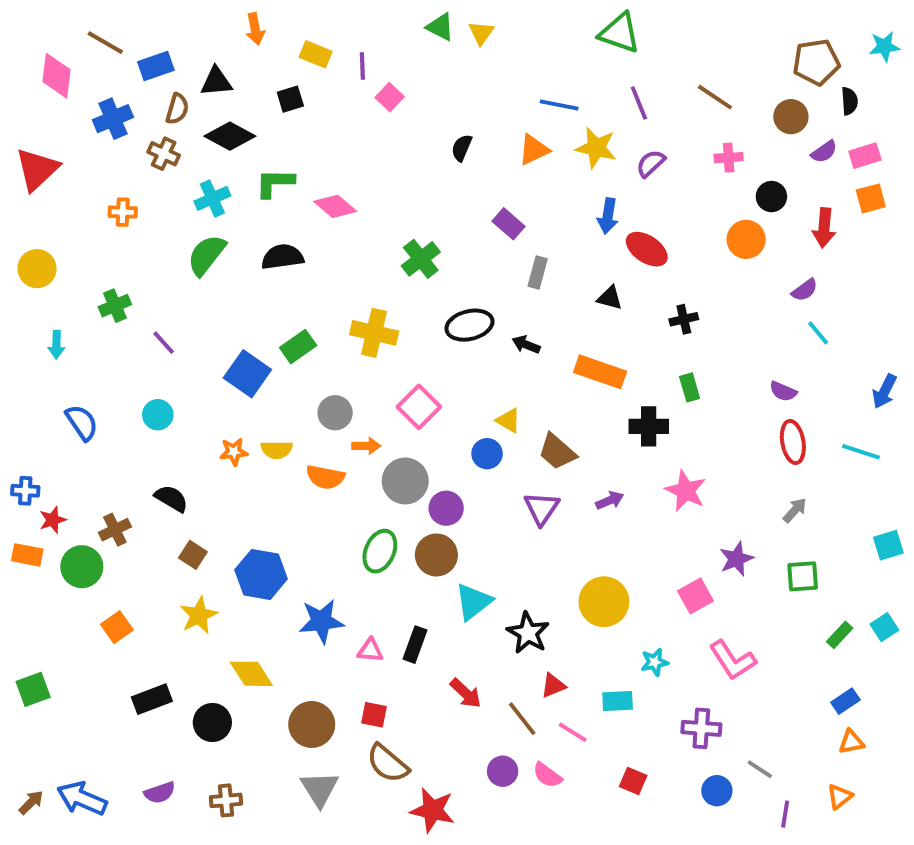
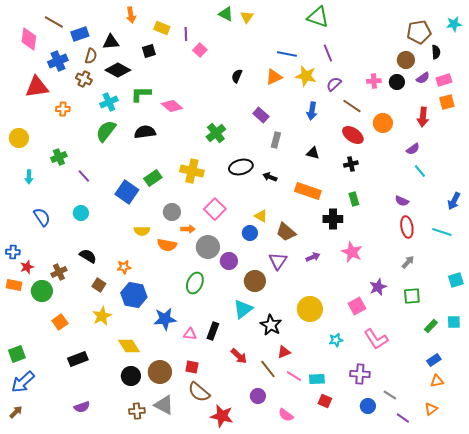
brown line: (715, 97) -> (352, 106), moved
red triangle: (37, 169) -> (37, 87), moved, turned 35
black circle: (771, 197) -> (397, 82), moved
red ellipse: (647, 249) -> (353, 135), moved
orange star: (234, 452) -> (124, 267), moved
brown circle: (436, 555) -> (255, 281), moved
cyan square: (884, 627) -> (454, 322), turned 32
cyan rectangle: (618, 701) -> (317, 379), moved
black circle: (212, 723) -> (131, 376), moved
pink semicircle: (547, 775) -> (286, 415), moved
gray triangle: (319, 789) -> (164, 405), turned -30
blue arrow: (82, 798) -> (23, 382), moved, turned -65
brown cross: (226, 800) -> (137, 411), moved
purple line: (785, 814) -> (403, 418), turned -64

